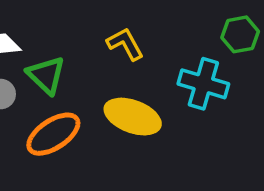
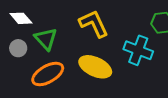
yellow L-shape: (125, 44) -> (94, 24), size x1.4

